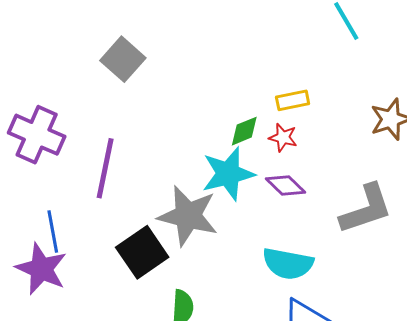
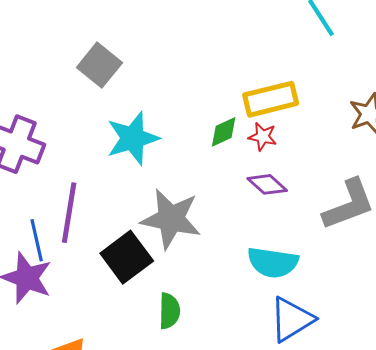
yellow rectangle: (293, 100) -> (271, 99), size x1.6
purple line: (105, 168) -> (69, 213), moved
cyan star: (228, 174) -> (133, 138), moved

